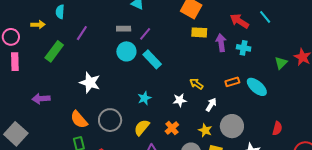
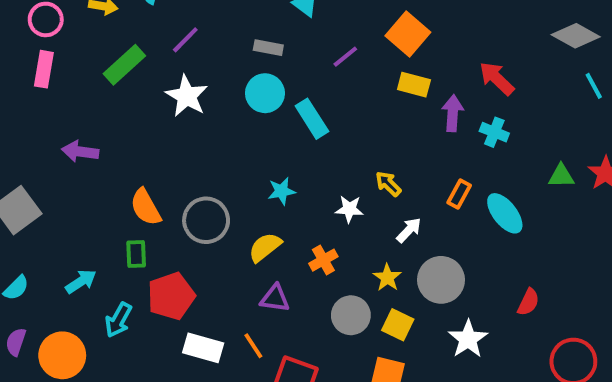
cyan line: (265, 17) -> (594, 86), moved
purple line: (145, 34) -> (345, 57), moved
green triangle: (281, 63) -> (561, 176), turned 32
orange rectangle: (232, 82) -> (459, 194), turned -56
white star: (90, 83) -> (187, 96), moved

